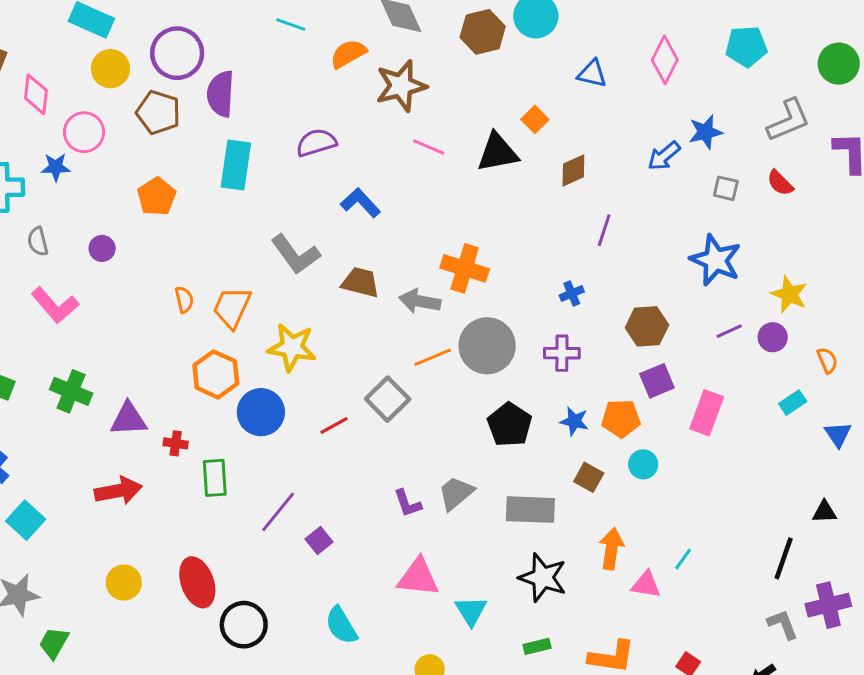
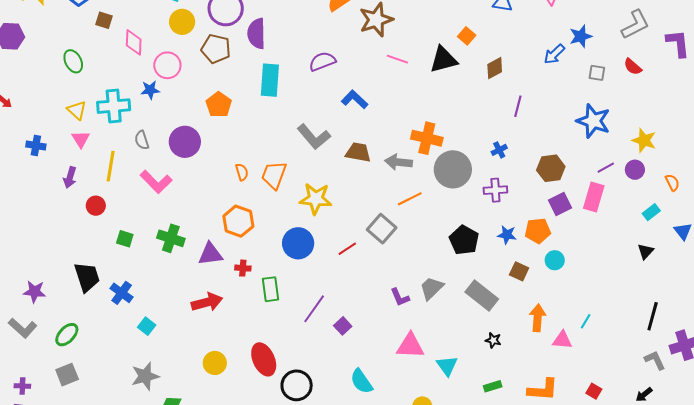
purple circle: (102, 248) -> (185, 142), size x1.8
gray circle: (487, 346) -> (453, 169), moved
orange hexagon: (216, 374) -> (238, 221), moved
pink rectangle: (707, 413) -> (594, 197), moved
gray rectangle: (530, 510) -> (482, 296), turned 40
black triangle: (824, 512) -> (645, 251), moved, turned -42
cyan square: (26, 520) -> (147, 326), size x0.7
black star: (543, 578) -> (493, 340), size x0.5

